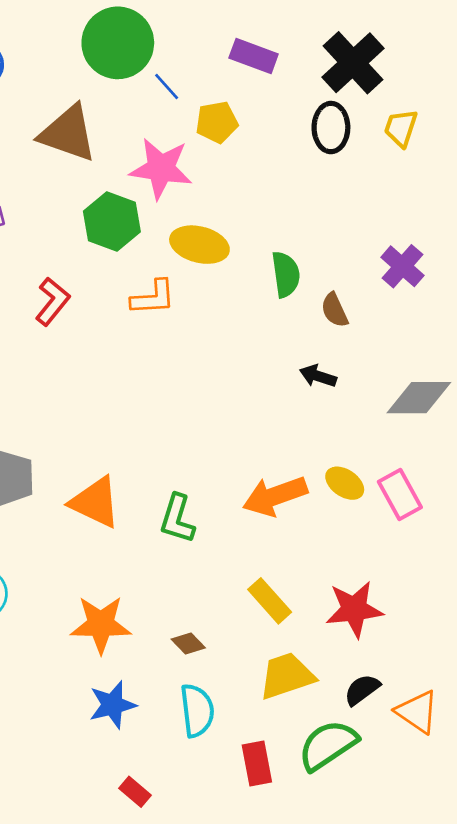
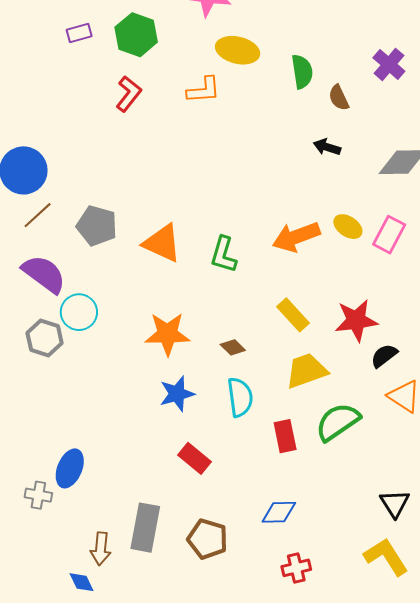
green hexagon: (112, 221) -> (136, 35), moved
pink rectangle: (400, 495) -> (389, 235), turned 57
black semicircle: (362, 690) -> (384, 356), moved
red rectangle: (135, 792) -> (195, 458), size x1.4

